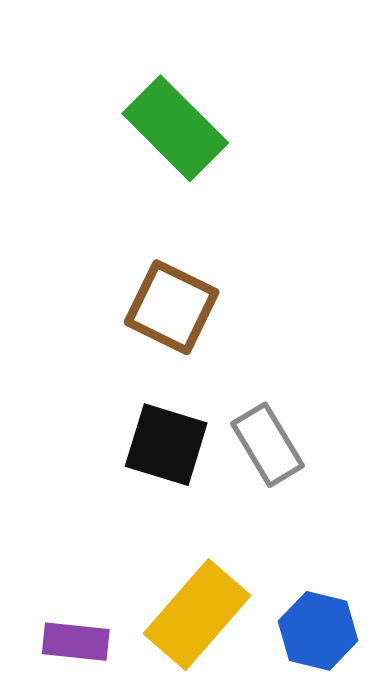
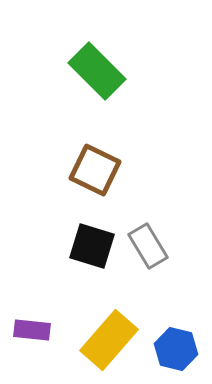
purple rectangle: (76, 642) -> (32, 330), moved

